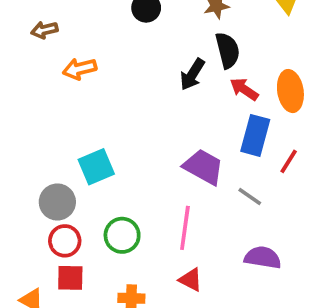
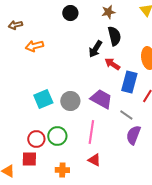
red arrow: (244, 89) -> (112, 64), moved
gray circle: (57, 202) -> (70, 101), moved
red circle: (65, 241) -> (36, 139), moved
purple semicircle: (263, 257) -> (133, 135), moved, turned -78

